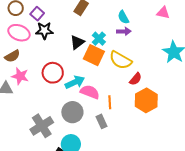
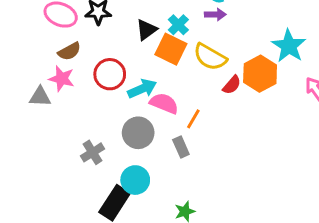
brown semicircle: (12, 56) -> (69, 51), moved
orange hexagon: (146, 100) -> (260, 74), moved
orange line: (110, 102) -> (193, 119), turned 32
gray cross: (42, 126) -> (93, 152), size x0.7

